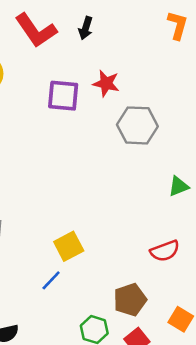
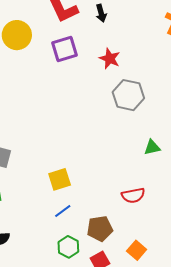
black arrow: (86, 28) -> (101, 13), turned -42
purple square: (63, 96) -> (65, 49), moved, turned -32
blue line: (51, 280) -> (63, 211), moved

